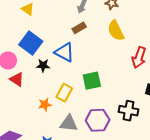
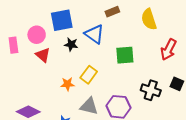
blue square: (31, 43) -> (62, 20), turned 35
green square: (92, 81) -> (125, 55), moved
black cross: (129, 111) -> (151, 90), moved

